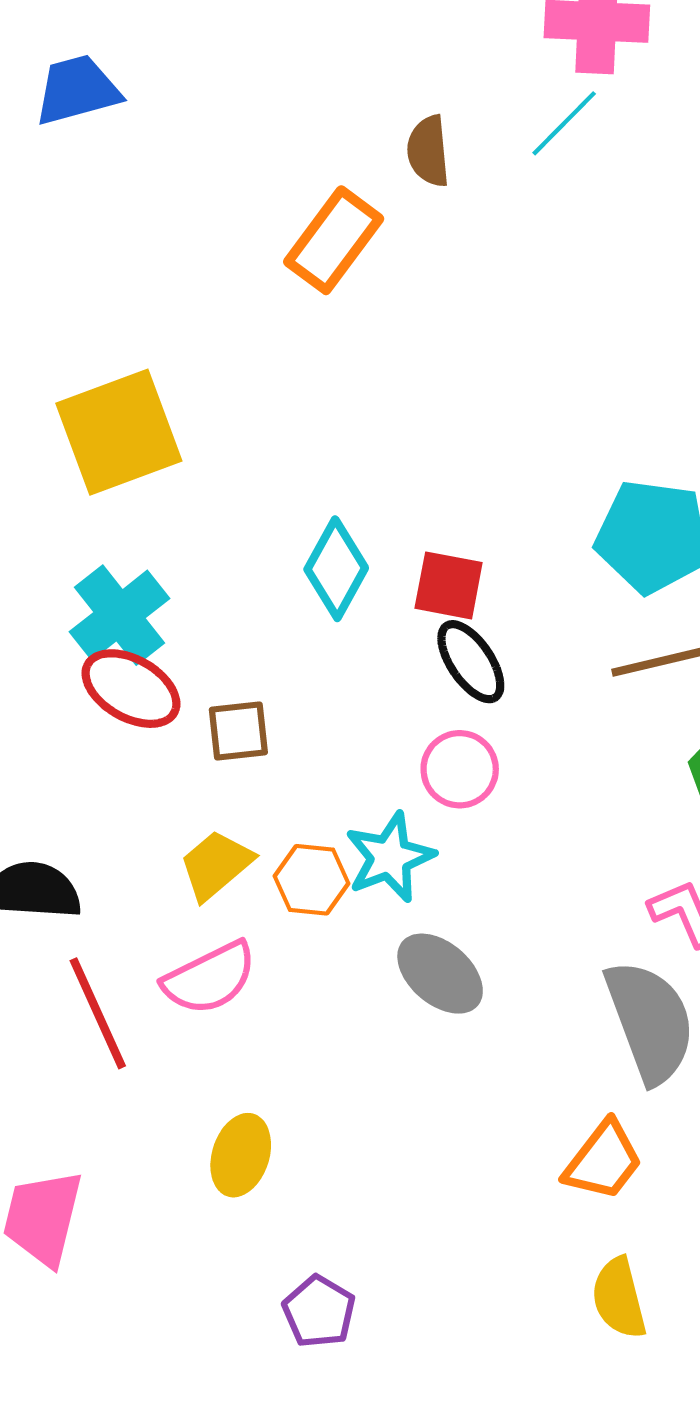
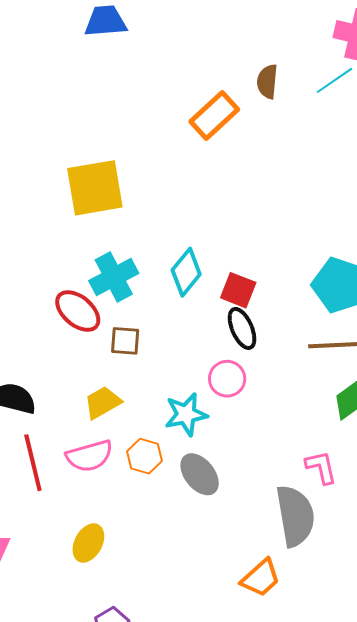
cyan cross: (119, 615) -> (114, 277), moved
orange hexagon: (312, 880) -> (145, 456), moved

